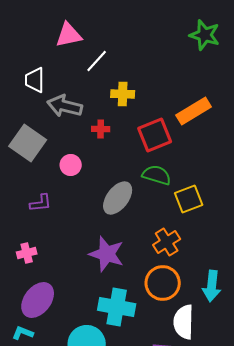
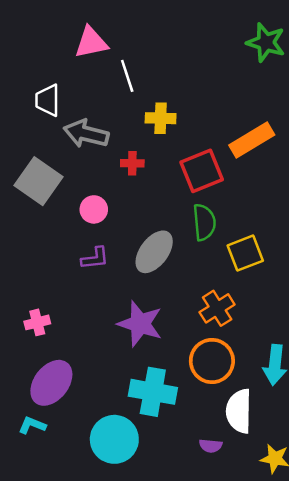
white line: (97, 61) -> (127, 76), turned -60
green semicircle: (157, 175) -> (204, 222), turned 68
purple L-shape: (41, 203) -> (95, 258), moved

